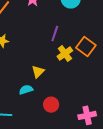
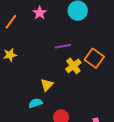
purple line: (55, 34) -> (63, 46), turned 63

